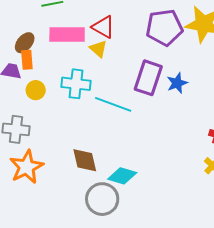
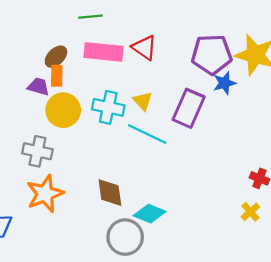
yellow triangle: (98, 49) -> (143, 101), moved
blue star: (177, 83) -> (224, 83), moved
yellow circle: (36, 90) -> (63, 110), size x1.6

